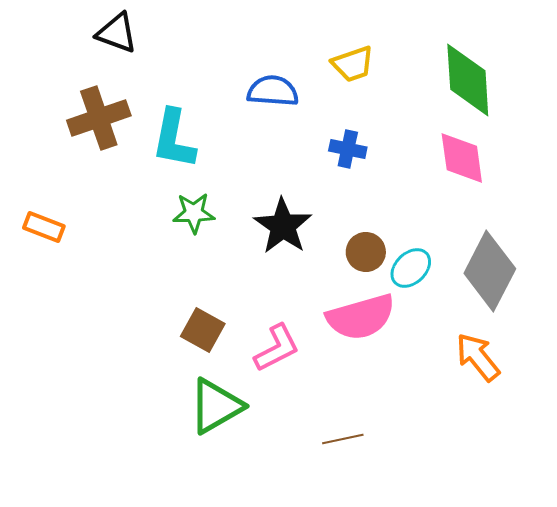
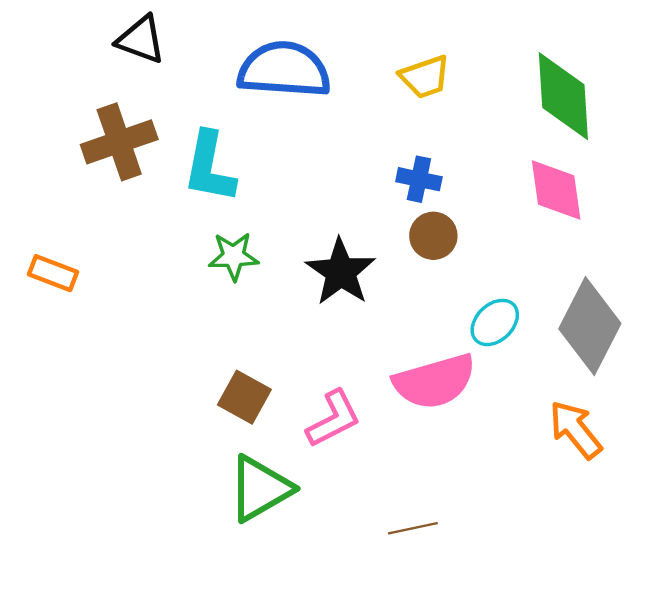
blue semicircle: (273, 91) -> (284, 70), moved, size x1.5
brown circle: (366, 252) -> (433, 236), moved

